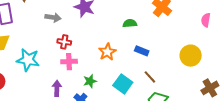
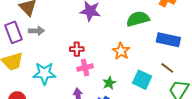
gray arrow: (53, 17) -> (36, 31), moved
green semicircle: (130, 23) -> (138, 19), size x1.6
blue rectangle: (142, 51) -> (168, 40), moved, size x1.6

